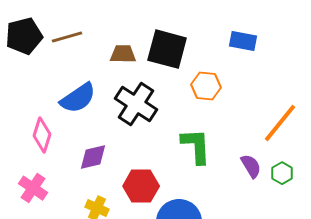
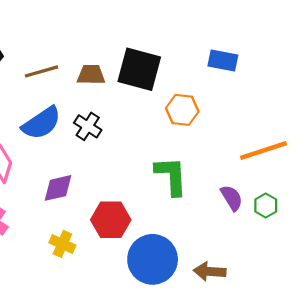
brown line: (67, 37) -> (42, 71), moved
black cross: (136, 104) -> (88, 126), moved, size x0.6
orange line: (280, 123) -> (264, 151), turned 33

